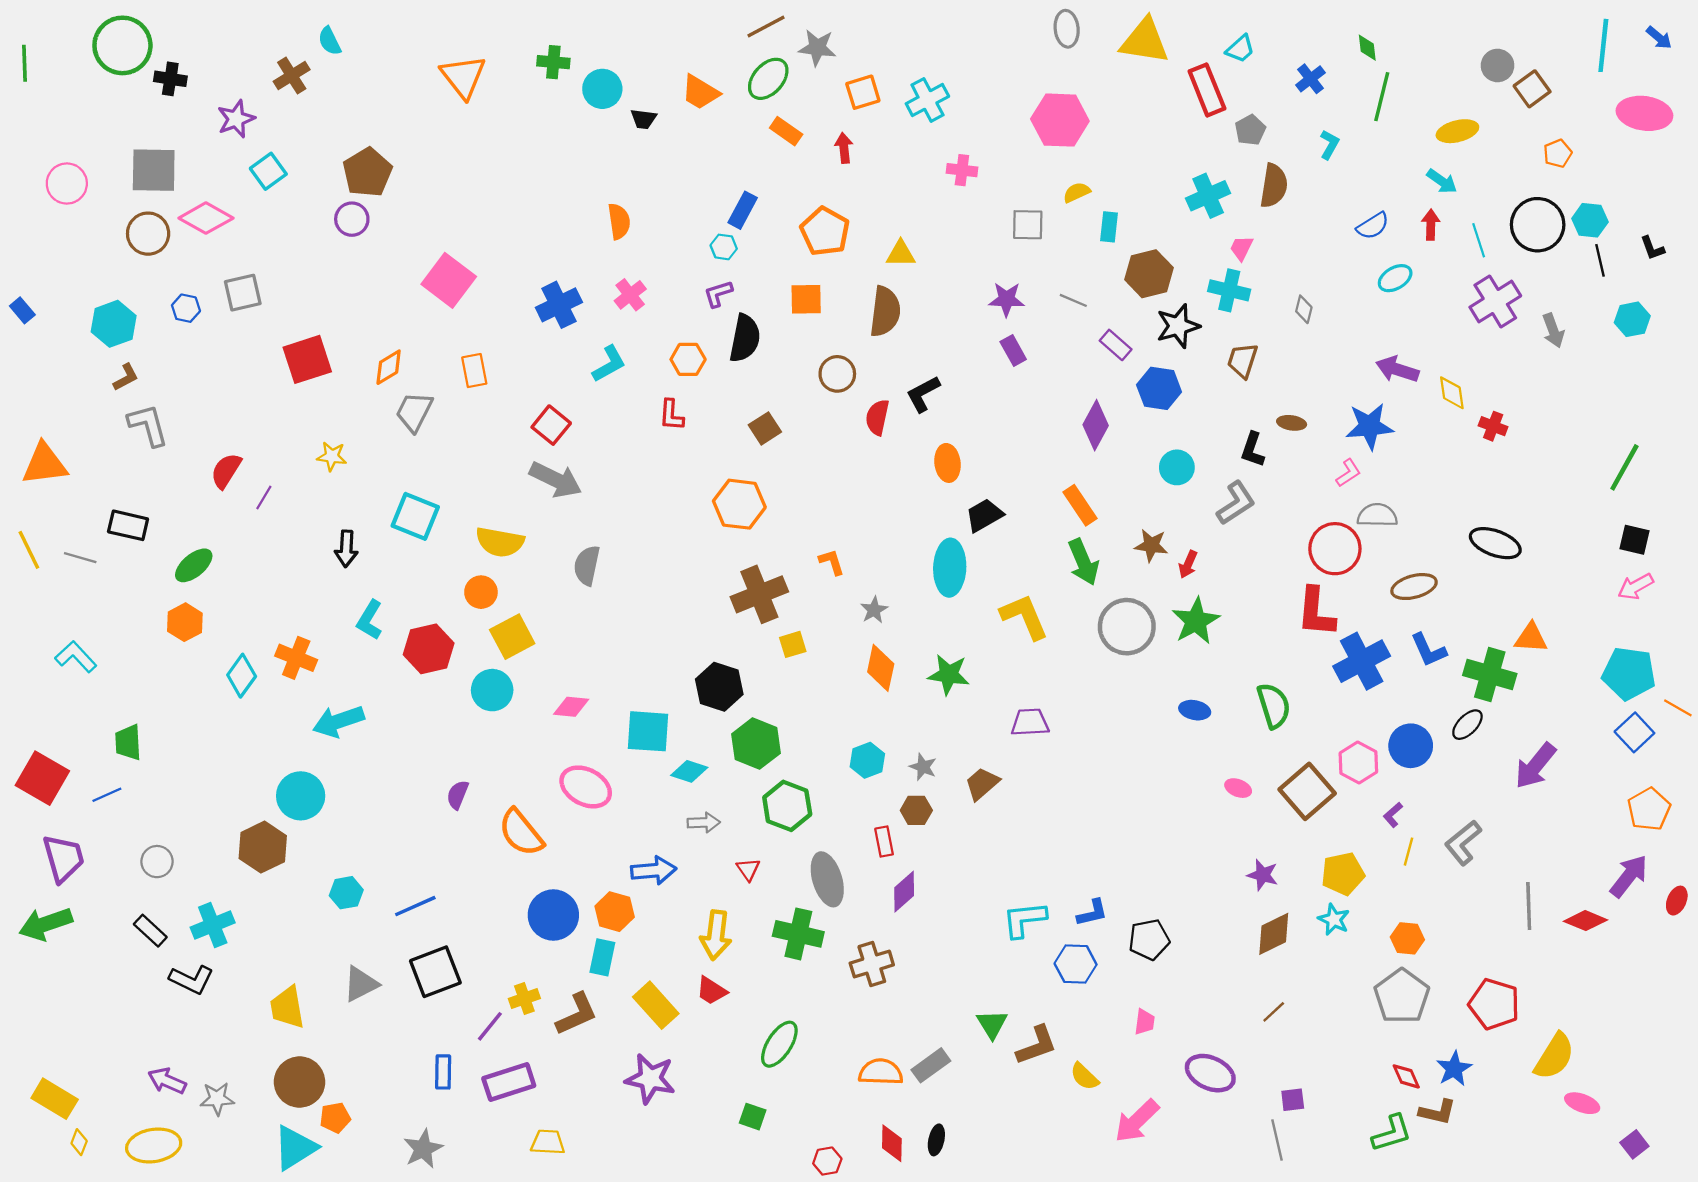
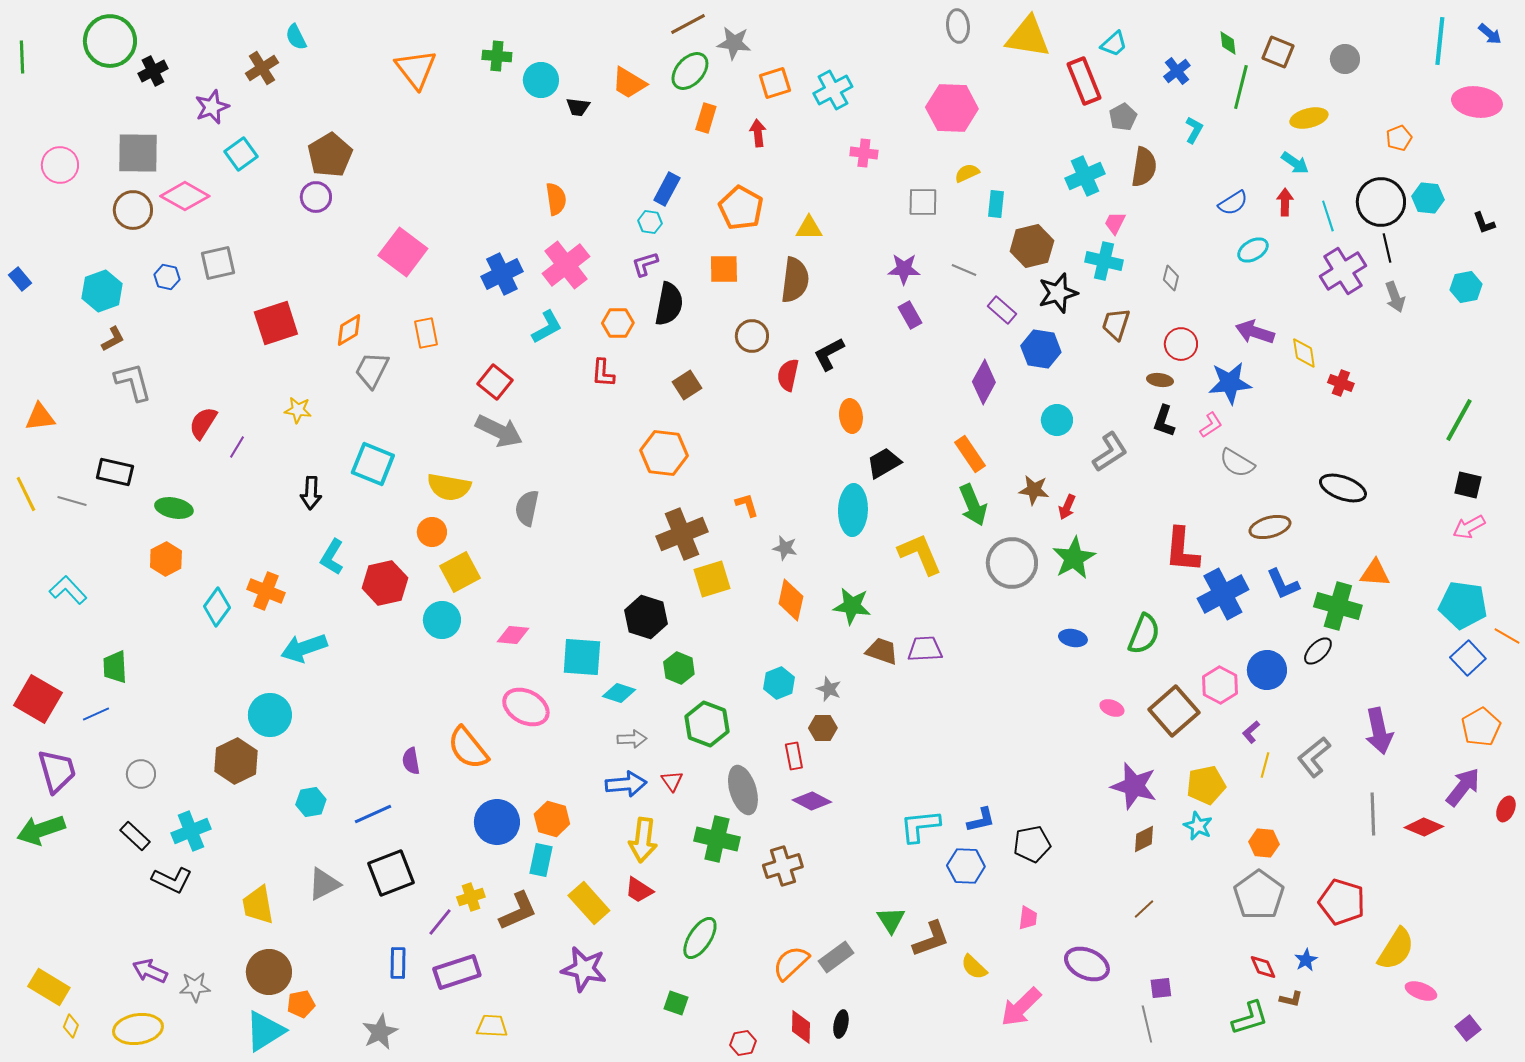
black cross: (170, 79) -> (153, 71), turned -36
brown square: (1532, 89) -> (1278, 52), moved, turned -32
orange rectangle: (786, 131) -> (706, 118), turned 72
black line: (1600, 260) -> (1387, 248), moved
pink cross: (630, 295) -> (566, 265), size x1.6
black L-shape: (1253, 450) -> (1164, 421), moved
orange triangle: (45, 464) -> (40, 417), size x0.7
gray semicircle: (1377, 515) -> (1237, 463), turned -150
red circle: (1335, 549) -> (1181, 344), moved, size x0.7
green ellipse: (194, 565) -> (174, 508), turned 51
gray star: (874, 610) -> (785, 548), turned -30
yellow square: (793, 644) -> (712, 579), size x1.5
green semicircle: (1274, 706) -> (1144, 634), turned 39
green hexagon: (756, 744) -> (679, 668), size x0.7
purple arrow: (1535, 766) -> (1379, 731), moved, turned -51
brown trapezoid: (982, 784) -> (882, 651), moved, turned 60
purple semicircle: (458, 795) -> (411, 761), moved, turned -32
blue arrow: (654, 870) -> (626, 784), moved
purple star: (1263, 875) -> (1134, 786), size x1.6
purple diamond: (904, 892) -> (812, 801), turned 69
brown diamond: (1274, 934) -> (1144, 839), size x0.7
blue star: (1454, 1069) -> (1306, 960), size x0.7
orange semicircle: (881, 1072) -> (791, 963), turned -45
brown L-shape: (1437, 1112) -> (1291, 999), size x0.7

